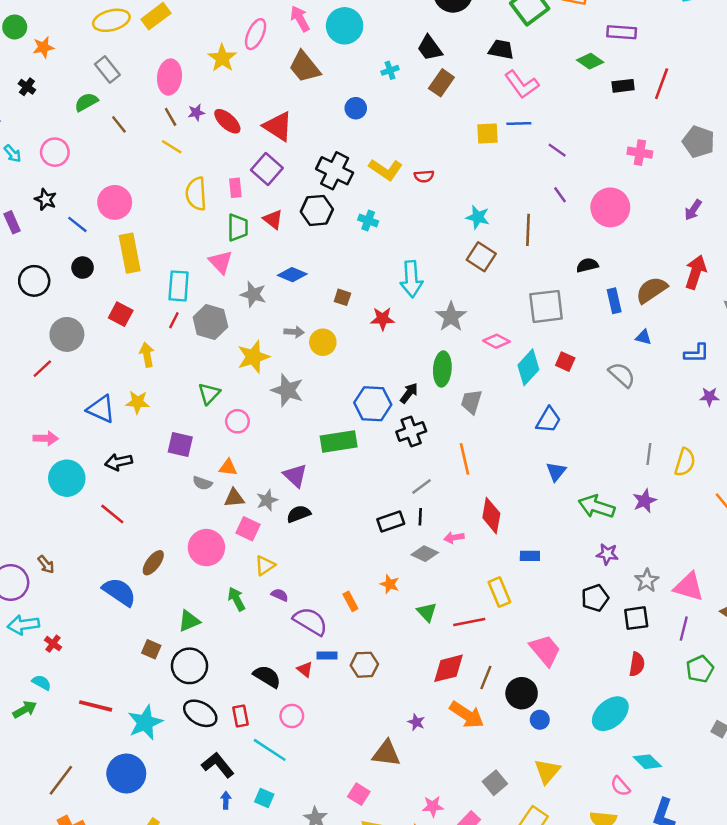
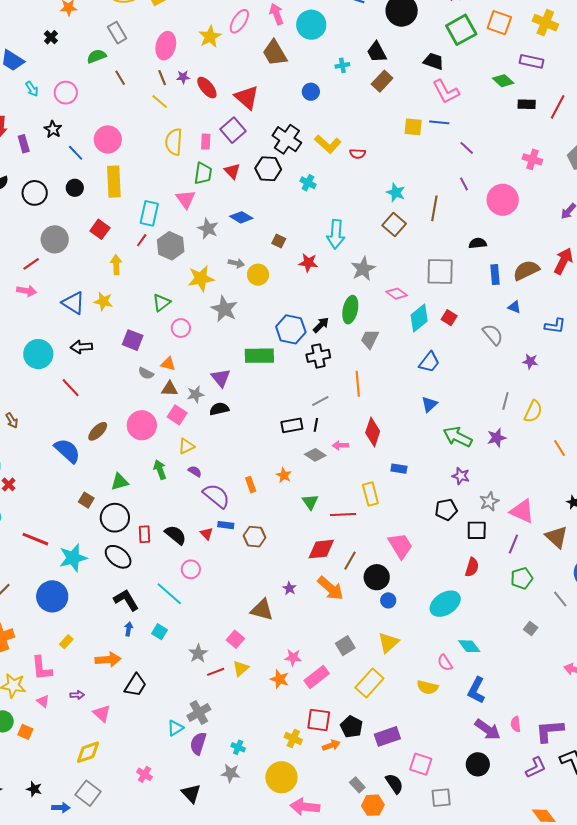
purple star: (709, 397) -> (530, 361), moved
pink arrow: (46, 438) -> (27, 291), moved
red rectangle: (241, 716) -> (145, 534), moved

